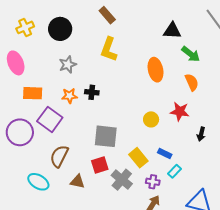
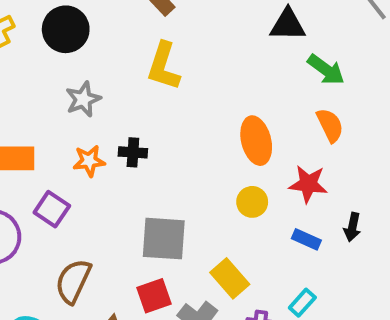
orange ellipse: (156, 70) -> (256, 141), moved
purple square: (50, 119) -> (52, 209), size x0.7
blue rectangle: (165, 154) -> (306, 239), moved

